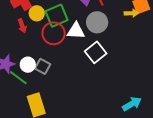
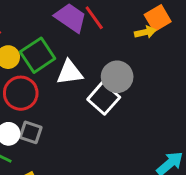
gray circle: (97, 22) -> (117, 77), moved
red circle: (54, 33) -> (21, 93), moved

